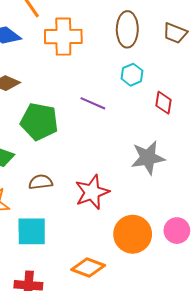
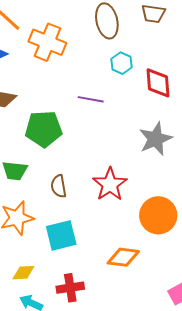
orange cross: (63, 37) -> (47, 42), turned 36
red diamond: (163, 103) -> (158, 83), size x1.4
brown semicircle: (41, 182) -> (59, 186), turned -80

